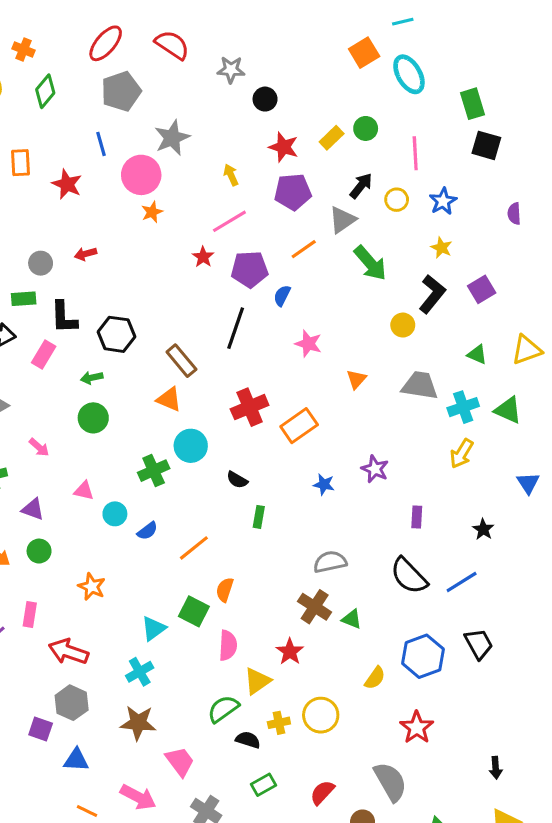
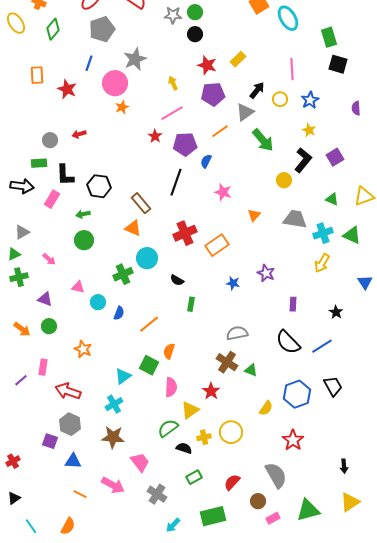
green circle: (366, 128) -> (195, 12), moved
blue line: (101, 144) -> (89, 63), turned 35
blue semicircle: (147, 531) -> (119, 313), turned -32

